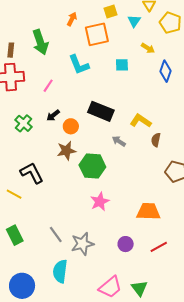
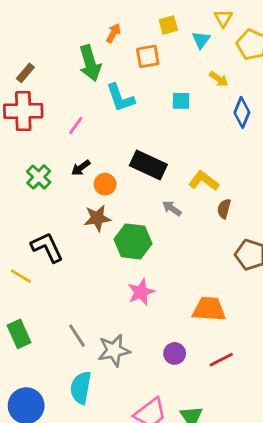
orange square: (97, 34) -> (148, 56), size x0.7
green arrow: (40, 42) -> (90, 63), moved
brown rectangle: (11, 50) -> (25, 73), turned 32

